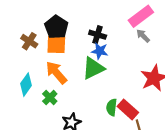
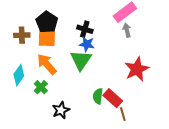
gray arrow: (143, 36) -> (127, 30), turned 32
brown cross: (29, 41) -> (22, 35), turned -35
green triangle: (93, 68) -> (81, 60), turned -30

